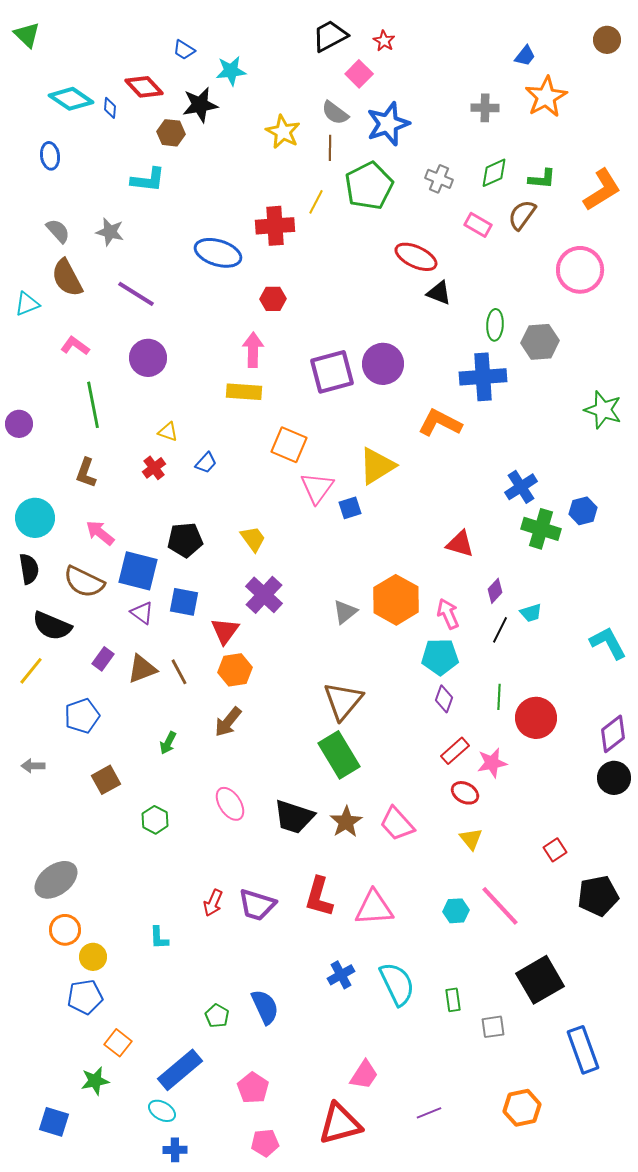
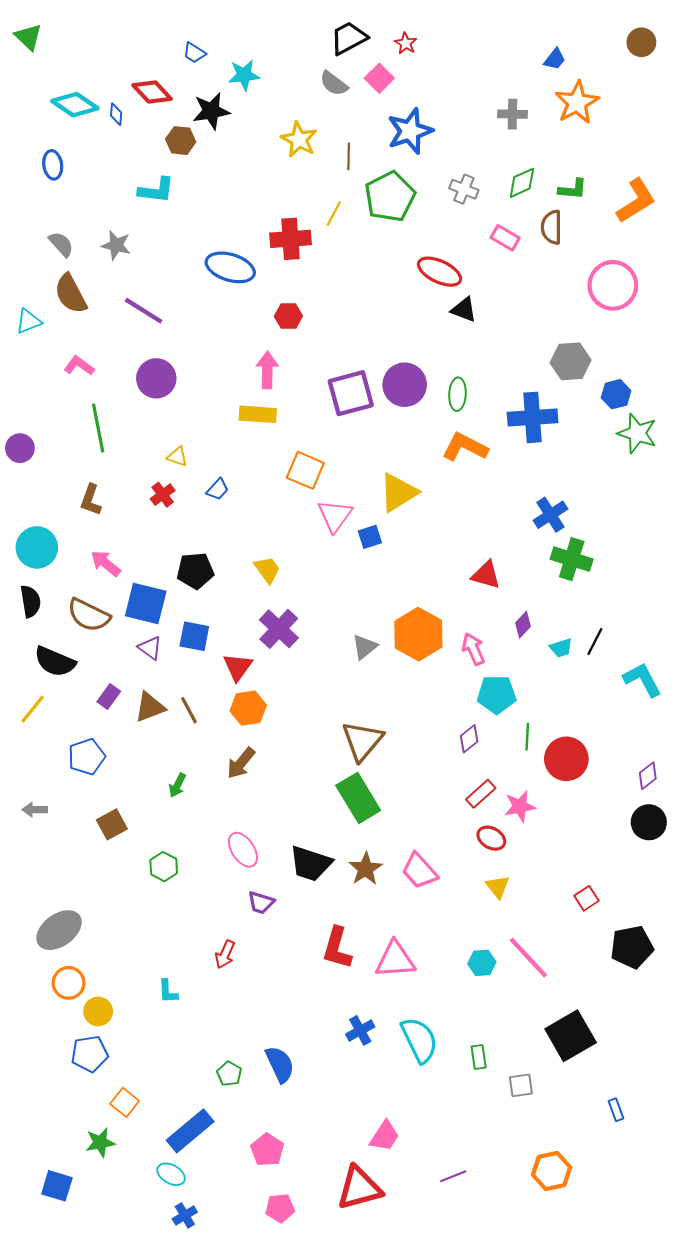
gray semicircle: (335, 113) -> (334, 83), moved
brown semicircle: (522, 215) -> (552, 227), turned -36
green ellipse: (495, 325) -> (457, 394), moved
blue cross: (483, 377) -> (533, 417), moved
blue hexagon: (583, 511) -> (616, 394), moved
black line: (500, 630) -> (595, 642), moved
cyan pentagon: (440, 657) -> (497, 694), moved
purple diamond: (444, 699) -> (469, 739), turned 32
purple diamond: (613, 734) -> (648, 776), size x0.7
purple trapezoid: (257, 905) -> (261, 903), moved, size x0.7
blue rectangle: (583, 1050) -> (616, 1110), size x0.5
blue cross: (175, 1150) -> (185, 1215), turned -30

